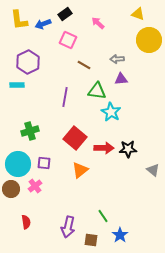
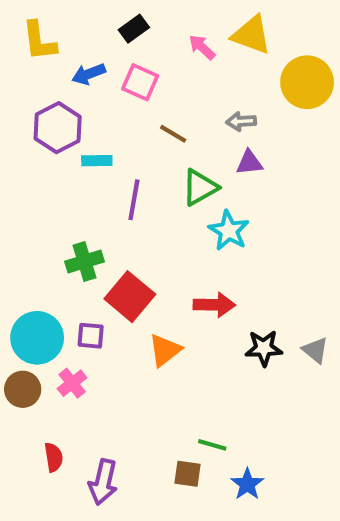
yellow triangle: (138, 14) -> (251, 35), moved, size x1.5
blue arrow: (43, 24) -> (89, 74), moved
cyan rectangle: (17, 85) -> (97, 161), moved
green triangle: (97, 91) -> (200, 187), turned -36
green cross: (30, 131) -> (84, 262), moved
red square: (75, 138) -> (130, 297), moved
black star: (128, 149) -> (264, 348), moved
green line: (103, 216) -> (212, 445), turned -40
purple arrow: (68, 227) -> (103, 482), moved
brown square: (91, 240) -> (188, 474), moved

